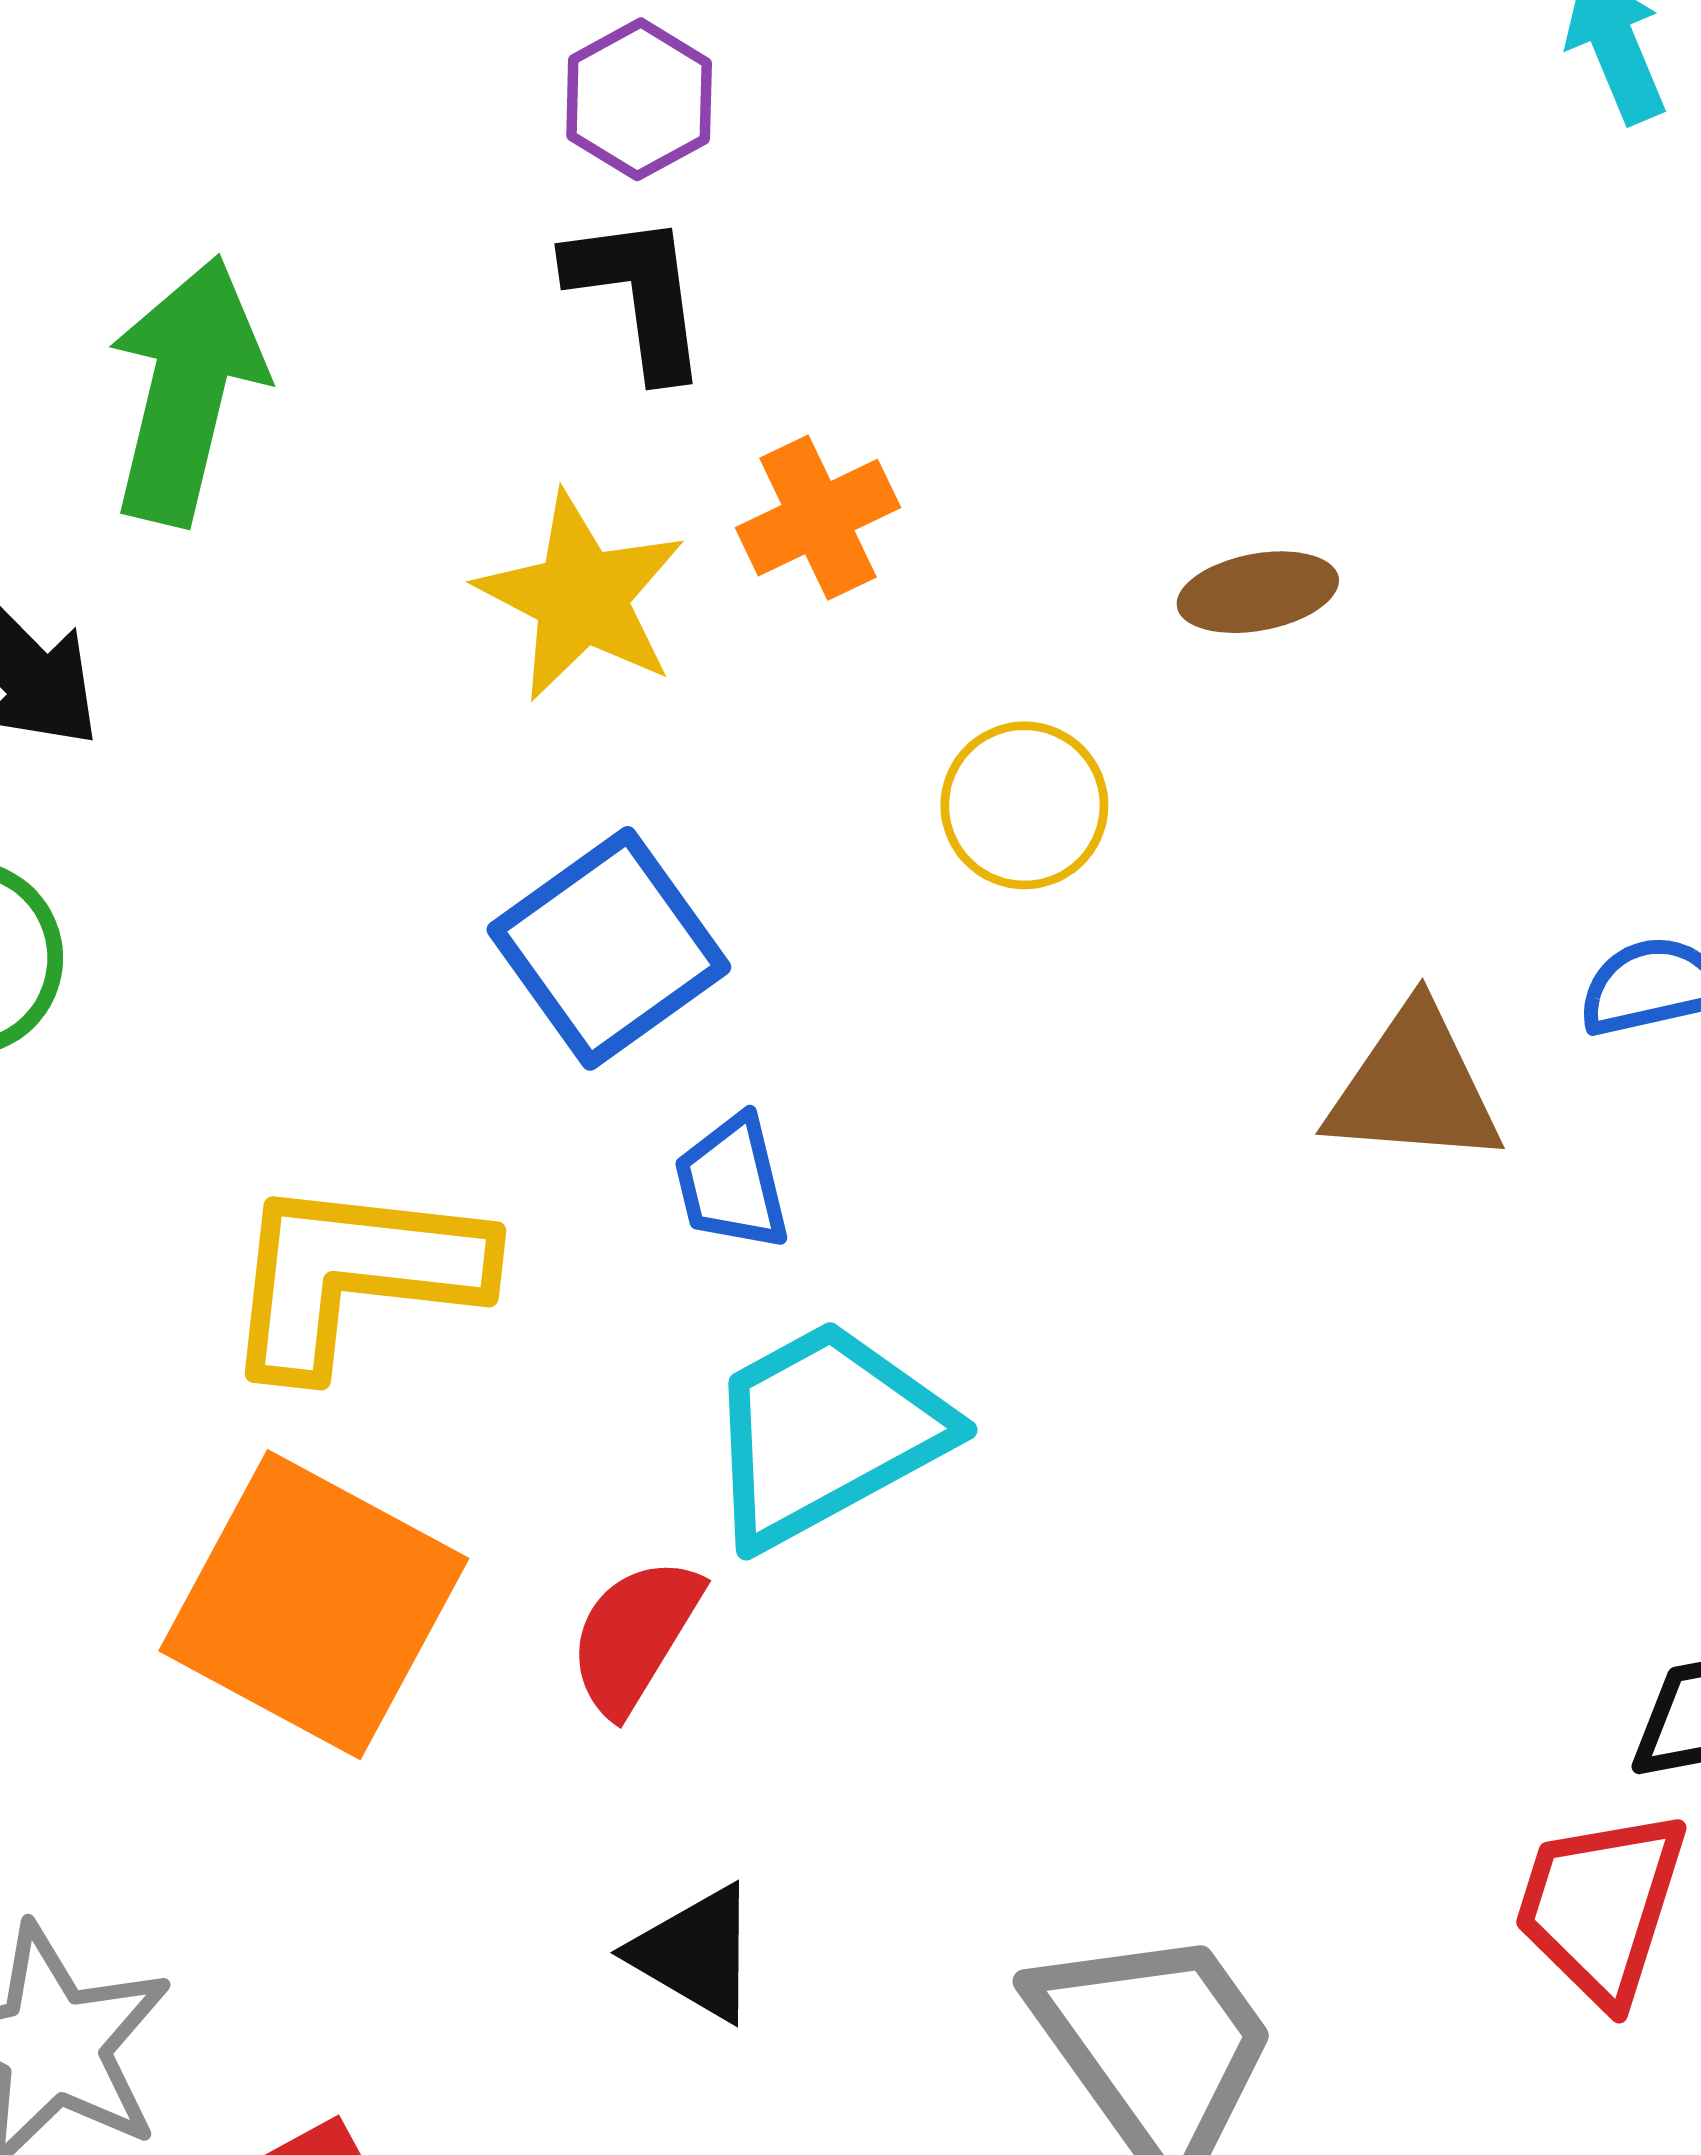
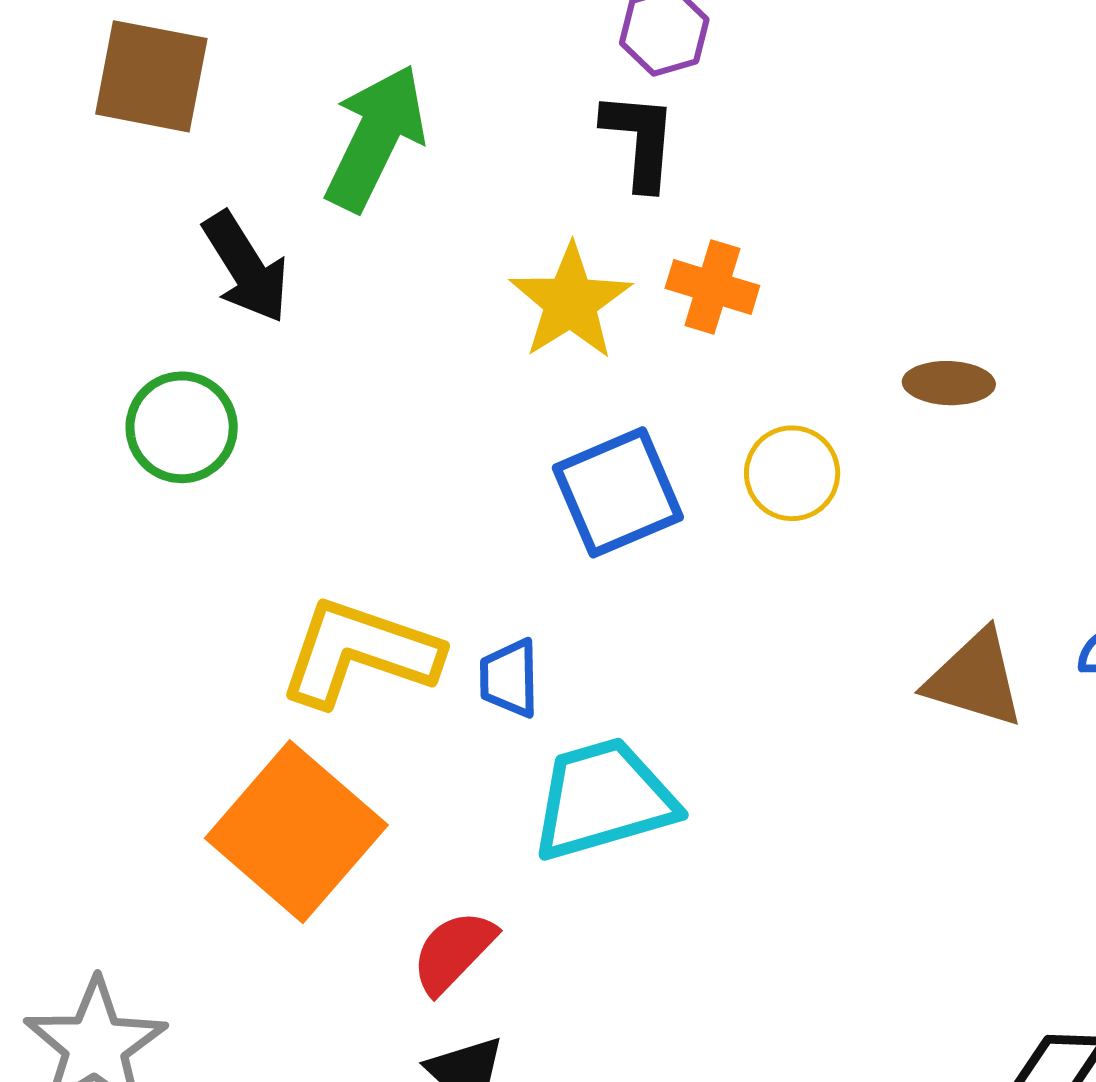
orange cross: (818, 518) -> (712, 287), turned 30
blue square: (609, 948) -> (618, 492), moved
blue trapezoid: (732, 1183) -> (509, 678), moved
red semicircle: (635, 1635) -> (453, 952), moved

